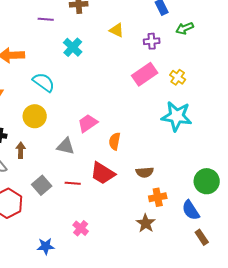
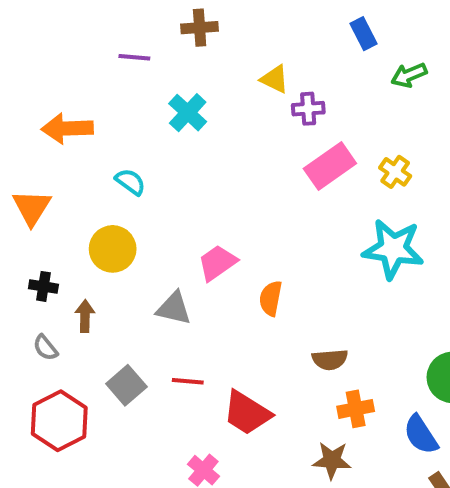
purple cross: (152, 41) -> (308, 109), moved
cyan semicircle: (44, 82) -> (130, 182), size x0.7
red trapezoid: (103, 173) -> (247, 413), moved
brown star: (146, 223) -> (332, 460), turned -30

